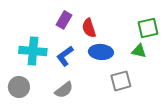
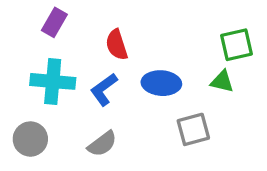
purple rectangle: (64, 20) -> (54, 22), moved
red semicircle: (89, 28) -> (117, 45), moved

